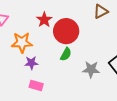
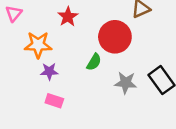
red circle: (66, 31) -> (115, 37), moved

